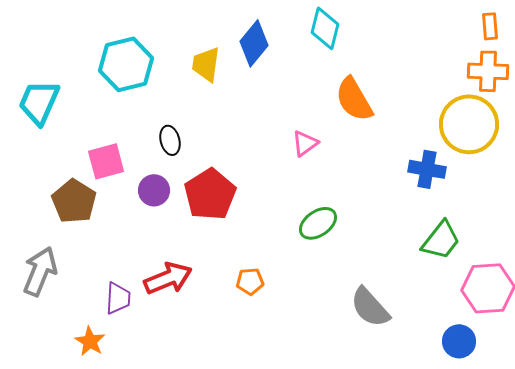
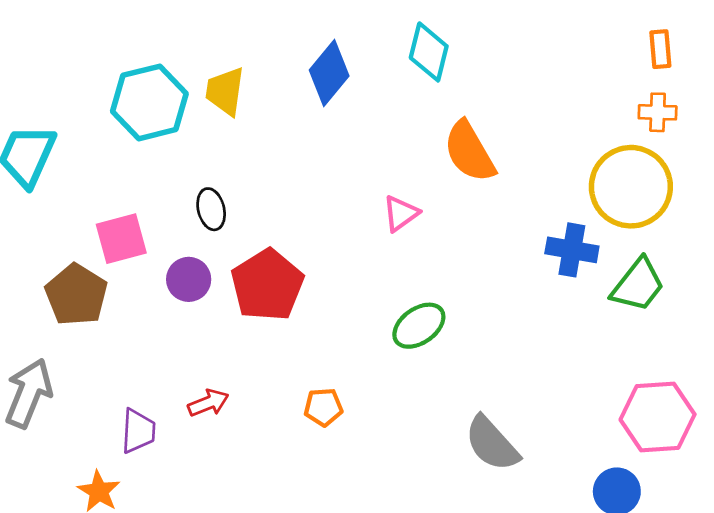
yellow trapezoid: (206, 64) -> (225, 91), moved
orange cross: (488, 71) -> (658, 112), size x0.7
green trapezoid: (441, 240) -> (638, 285), moved
red arrow: (168, 278) -> (208, 403), size x0.6

